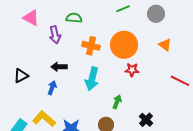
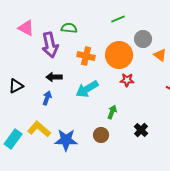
gray circle: (156, 14) -> (143, 39), moved
purple arrow: (55, 35) -> (50, 45), size x1.4
cyan arrow: (92, 79) -> (87, 89), turned 45

